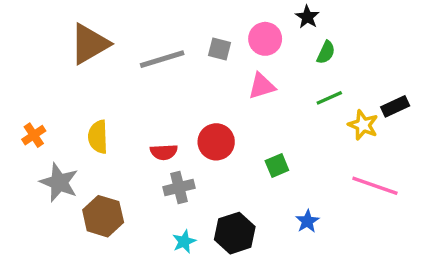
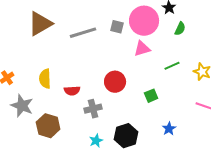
pink circle: (265, 39) -> (144, 21), size x1.5
green line: (329, 98) -> (172, 66), moved
red semicircle: (164, 152) -> (72, 91), moved

